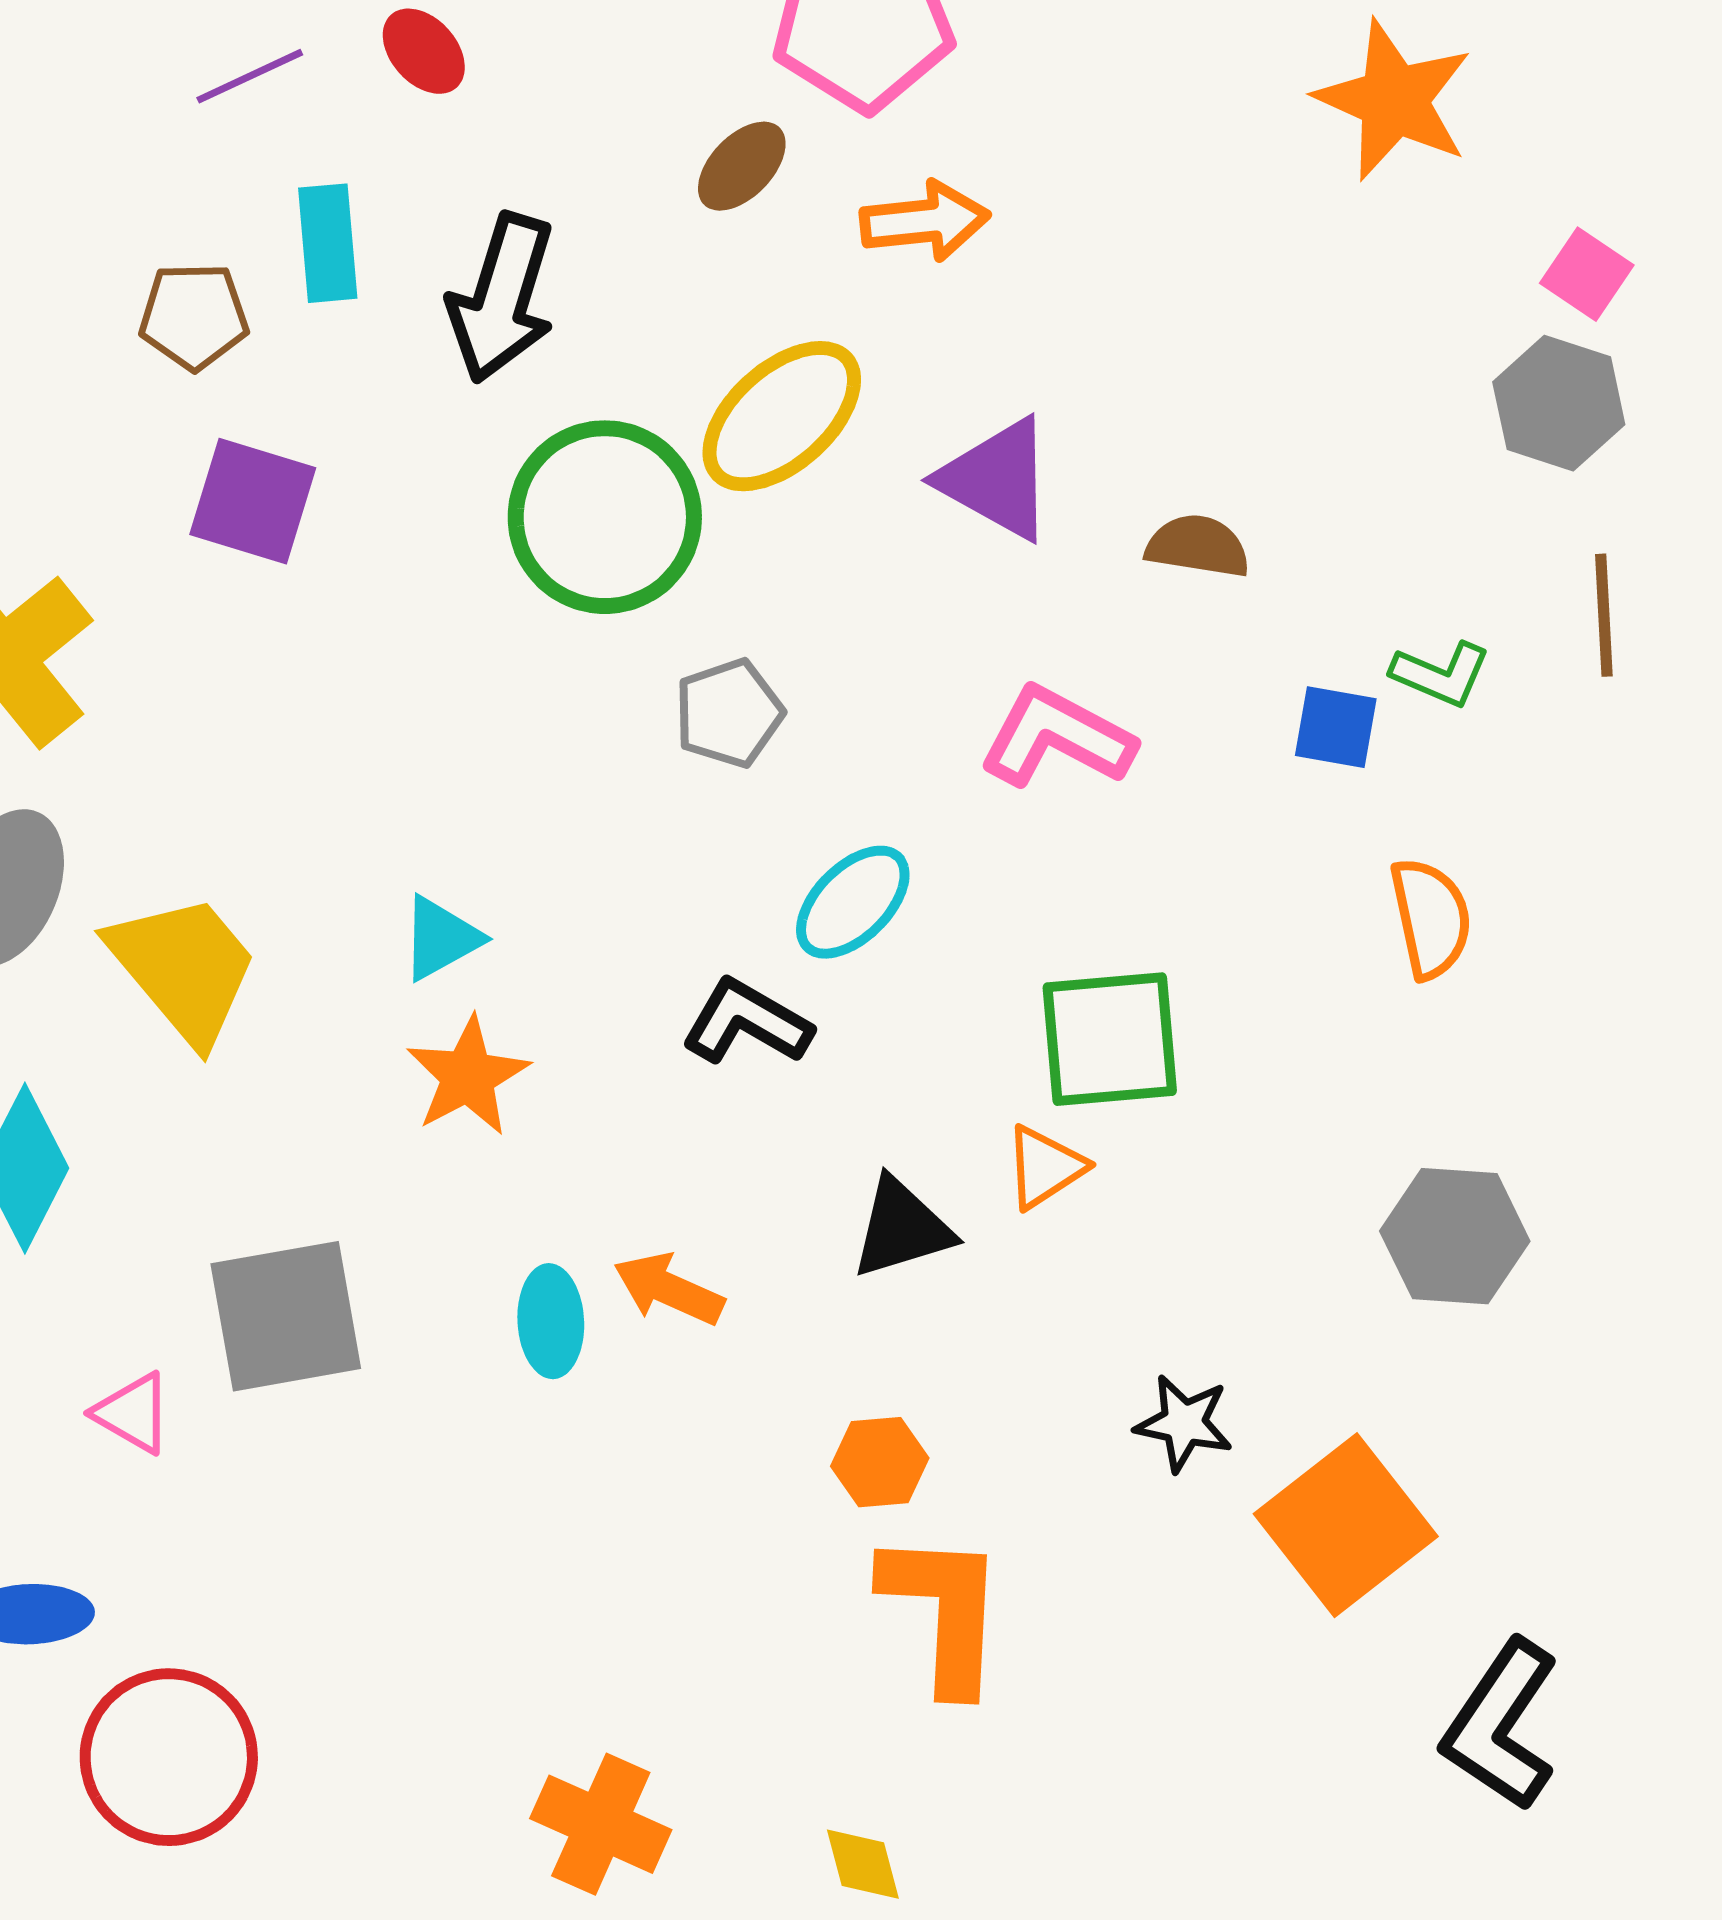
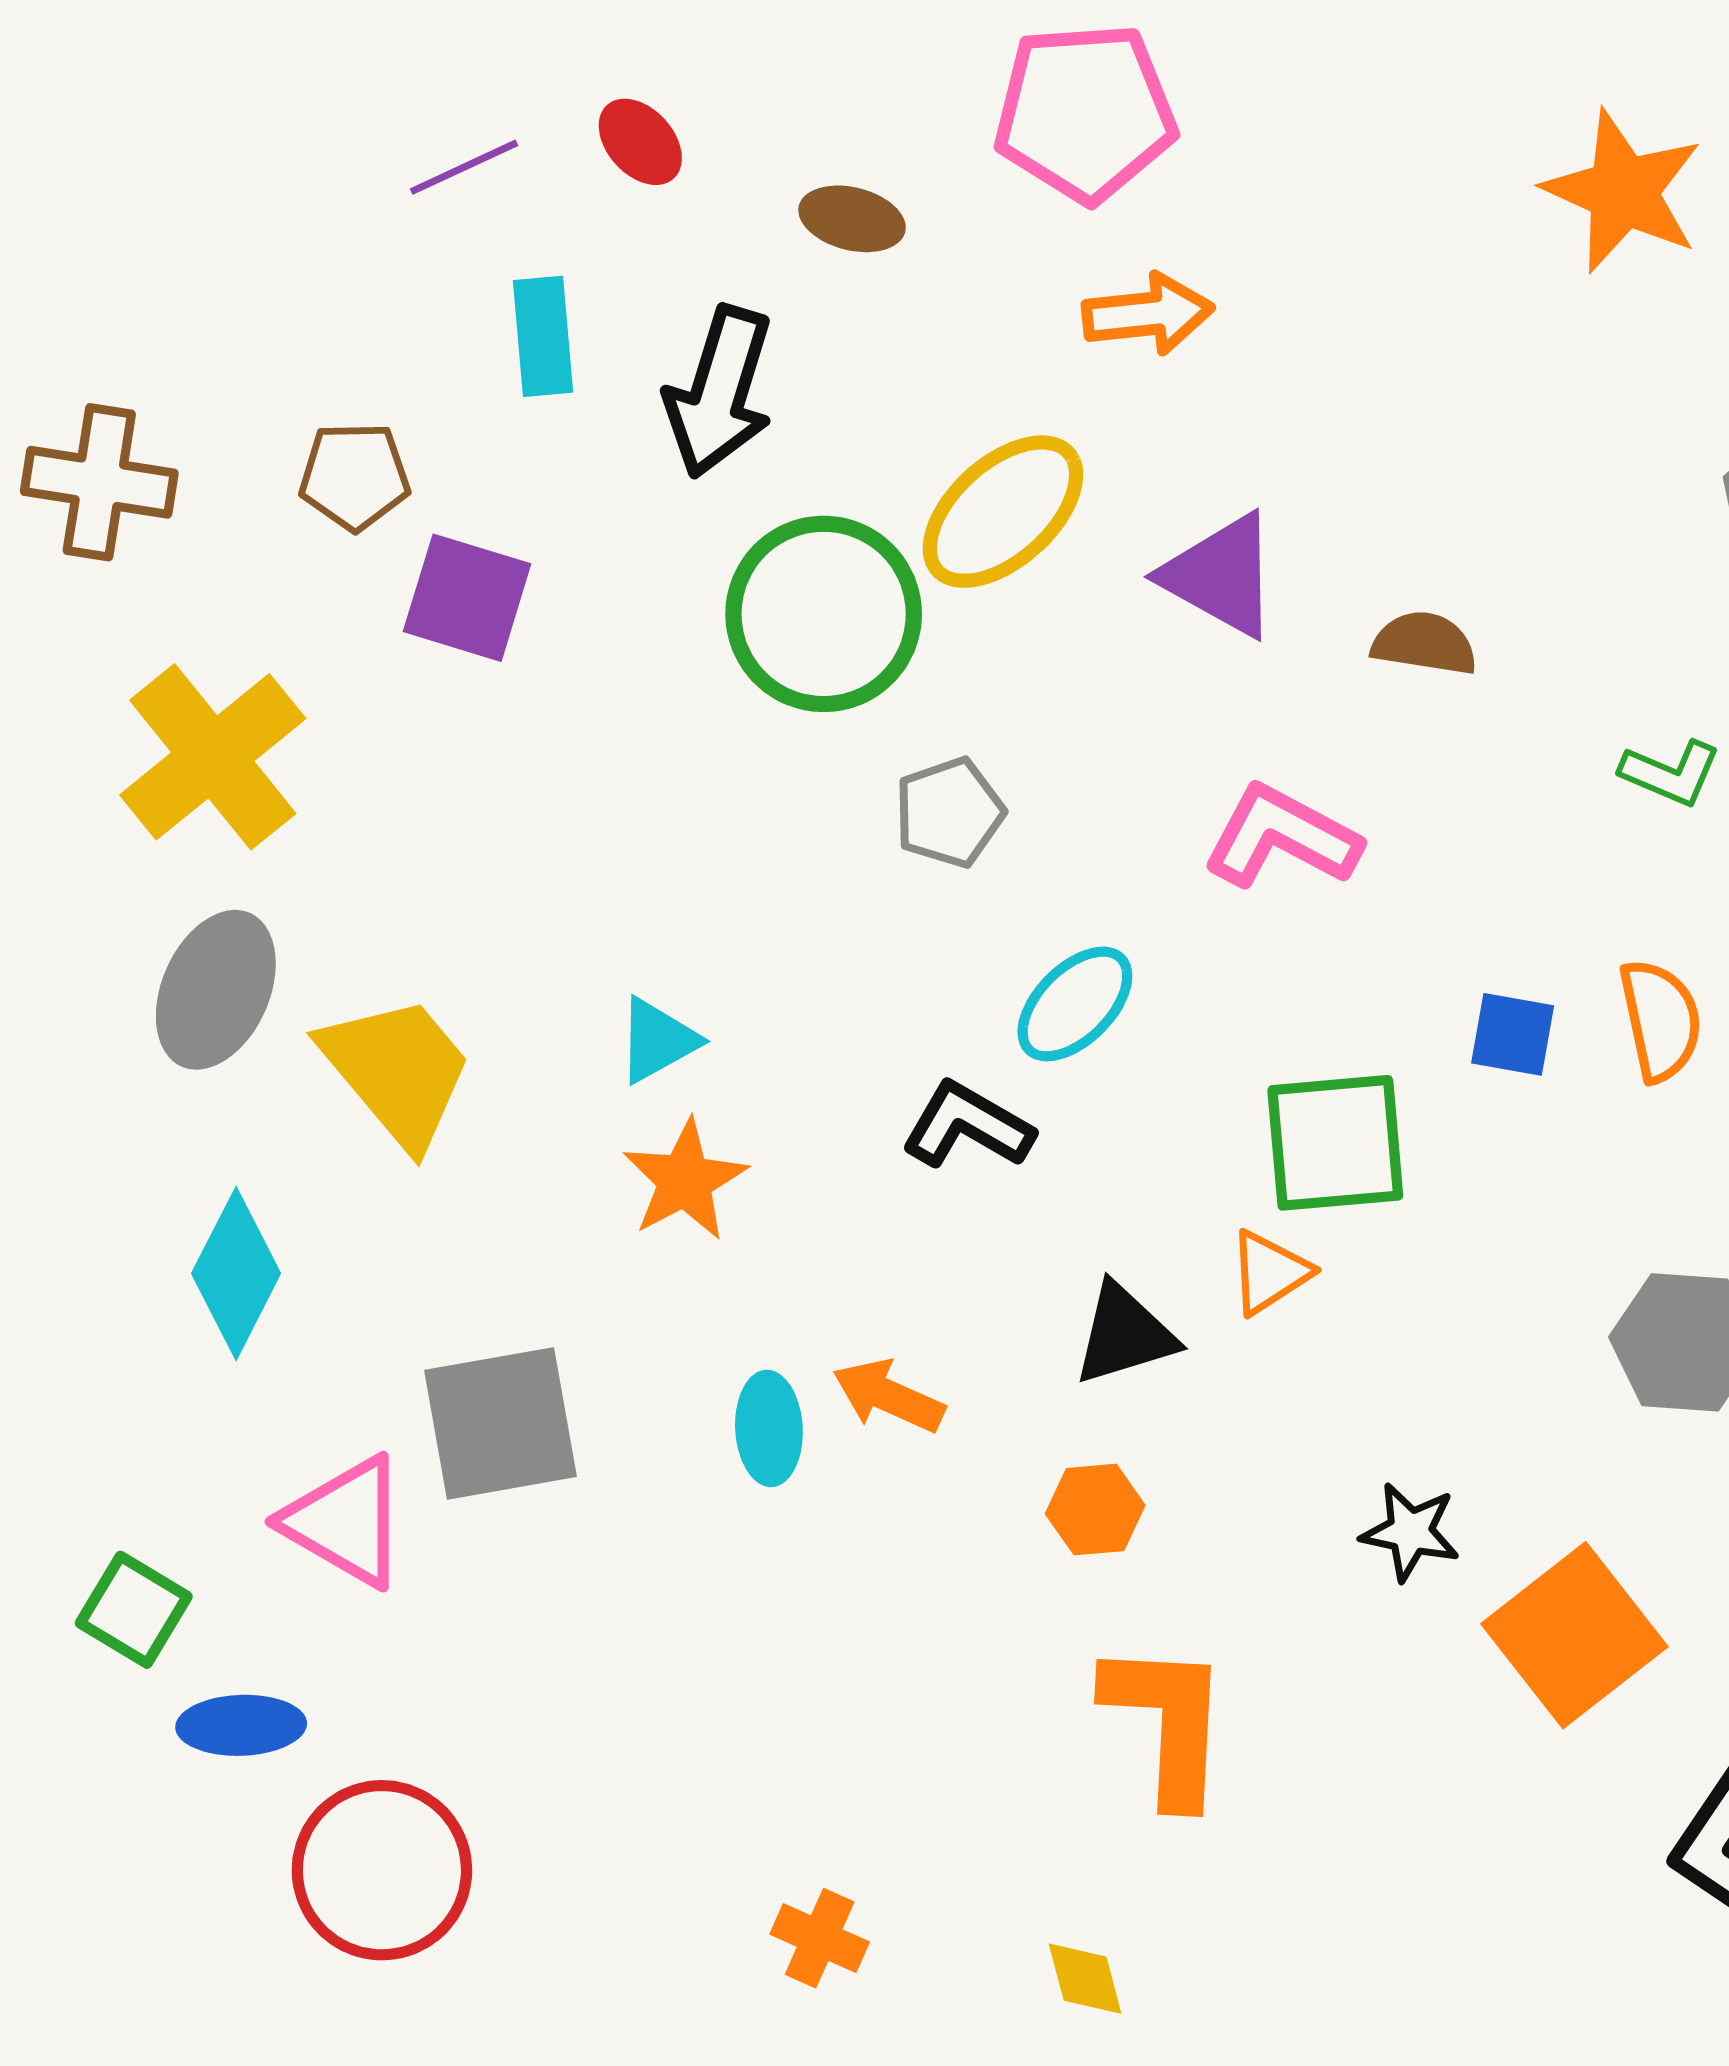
brown ellipse: (742, 166) -> (852, 219), moved, turned 60
brown pentagon: (194, 316) -> (355, 476), moved
blue square: (1336, 727) -> (1513, 1034), moved
pink triangle: (133, 1413) -> (345, 1522), size x1.6
orange hexagon: (880, 1462) -> (1095, 1510), moved
orange cross: (601, 1824) -> (820, 1938), size x0.7

